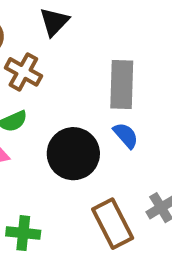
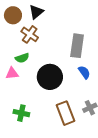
black triangle: (54, 22) -> (36, 12), moved
blue semicircle: (126, 135) -> (84, 72), moved

